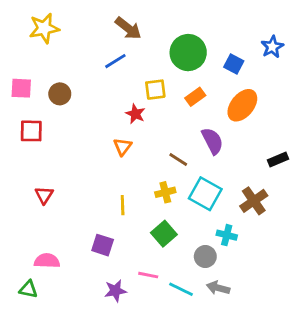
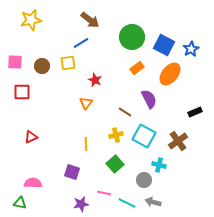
blue star: (272, 47) -> (191, 49), moved
blue square: (234, 64) -> (164, 45), size x1.5
yellow square: (155, 90) -> (68, 63), moved
red triangle: (44, 195) -> (31, 137), turned 32

